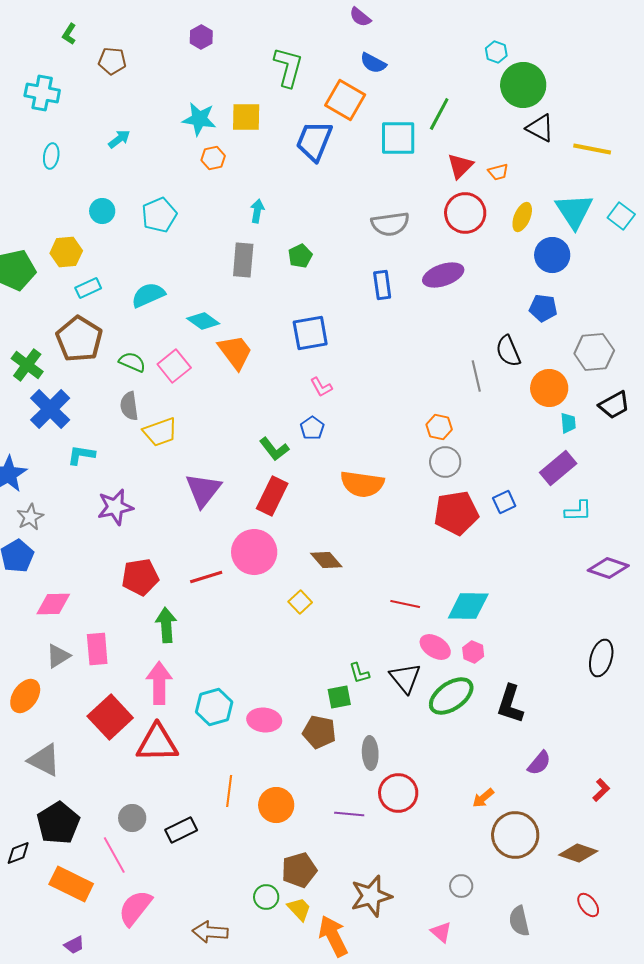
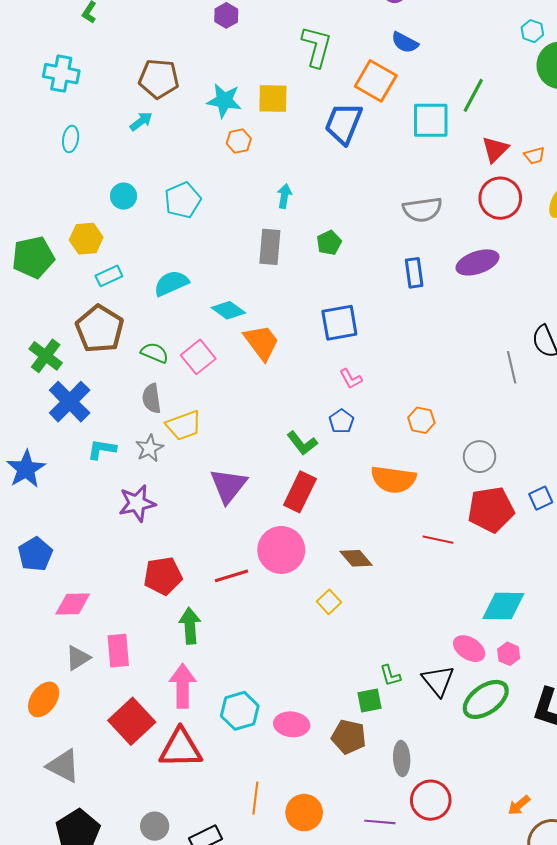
brown pentagon: (112, 61) -> (159, 79), moved, size x1.4
orange hexagon: (439, 427) -> (421, 420), moved
gray star: (30, 517) -> (149, 448), moved
red line: (405, 604) -> (438, 540), moved

